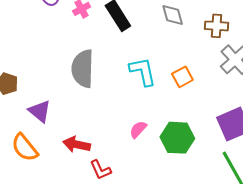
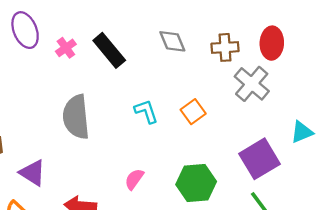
cyan L-shape: (143, 72) -> (146, 111), size x0.7
pink semicircle: (138, 129) -> (134, 179), moved

